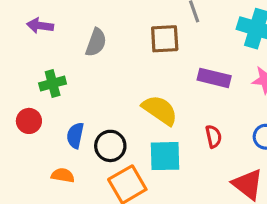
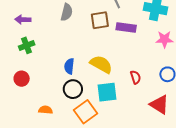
gray semicircle: (96, 42) -> (67, 12), moved
purple rectangle: (214, 78) -> (126, 27), moved
green cross: (53, 83) -> (27, 45), moved
blue semicircle: (75, 135) -> (69, 66), moved

